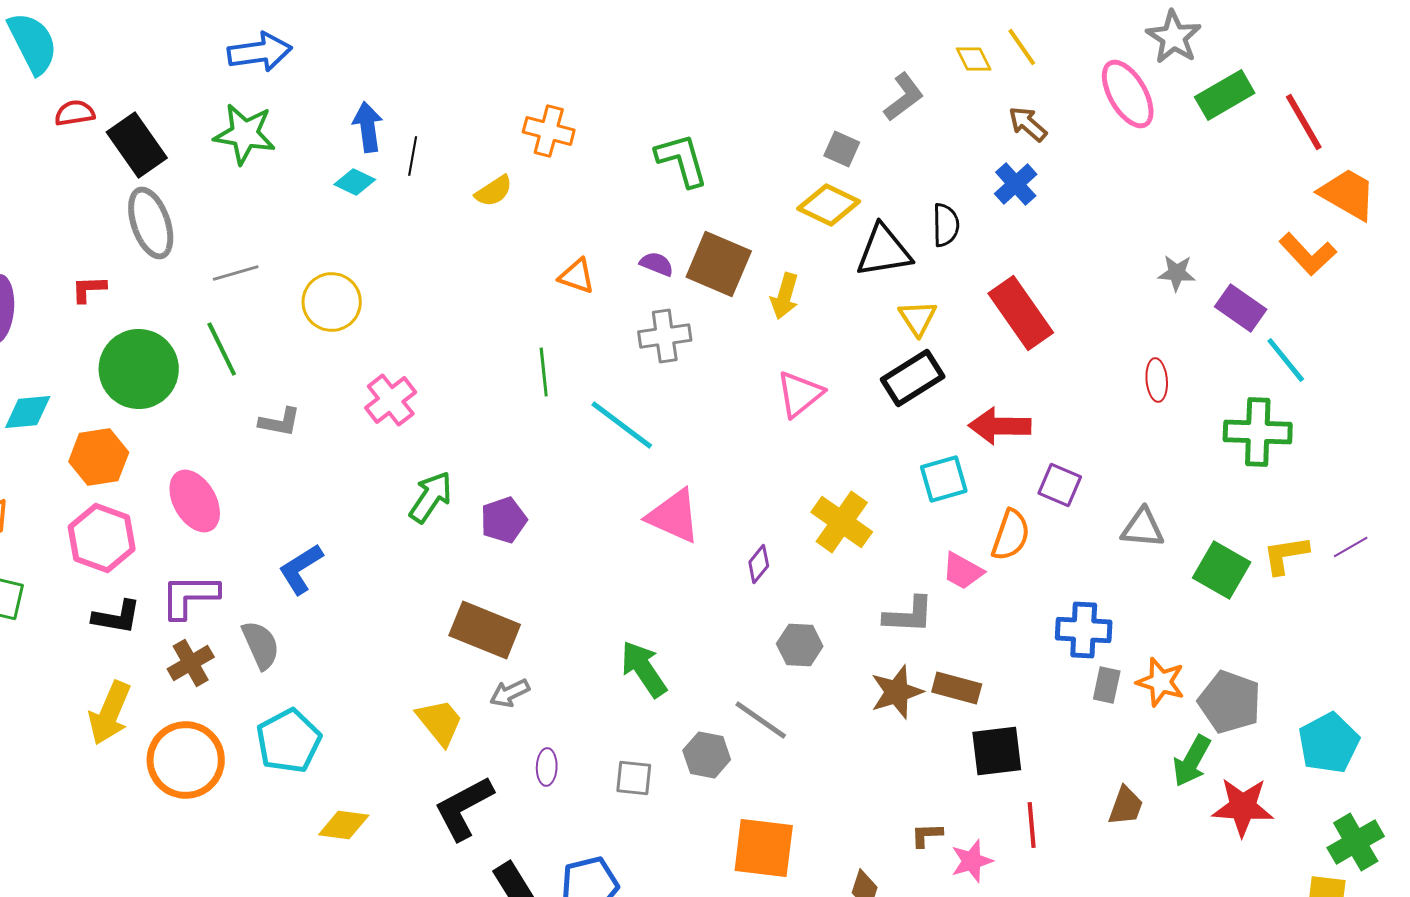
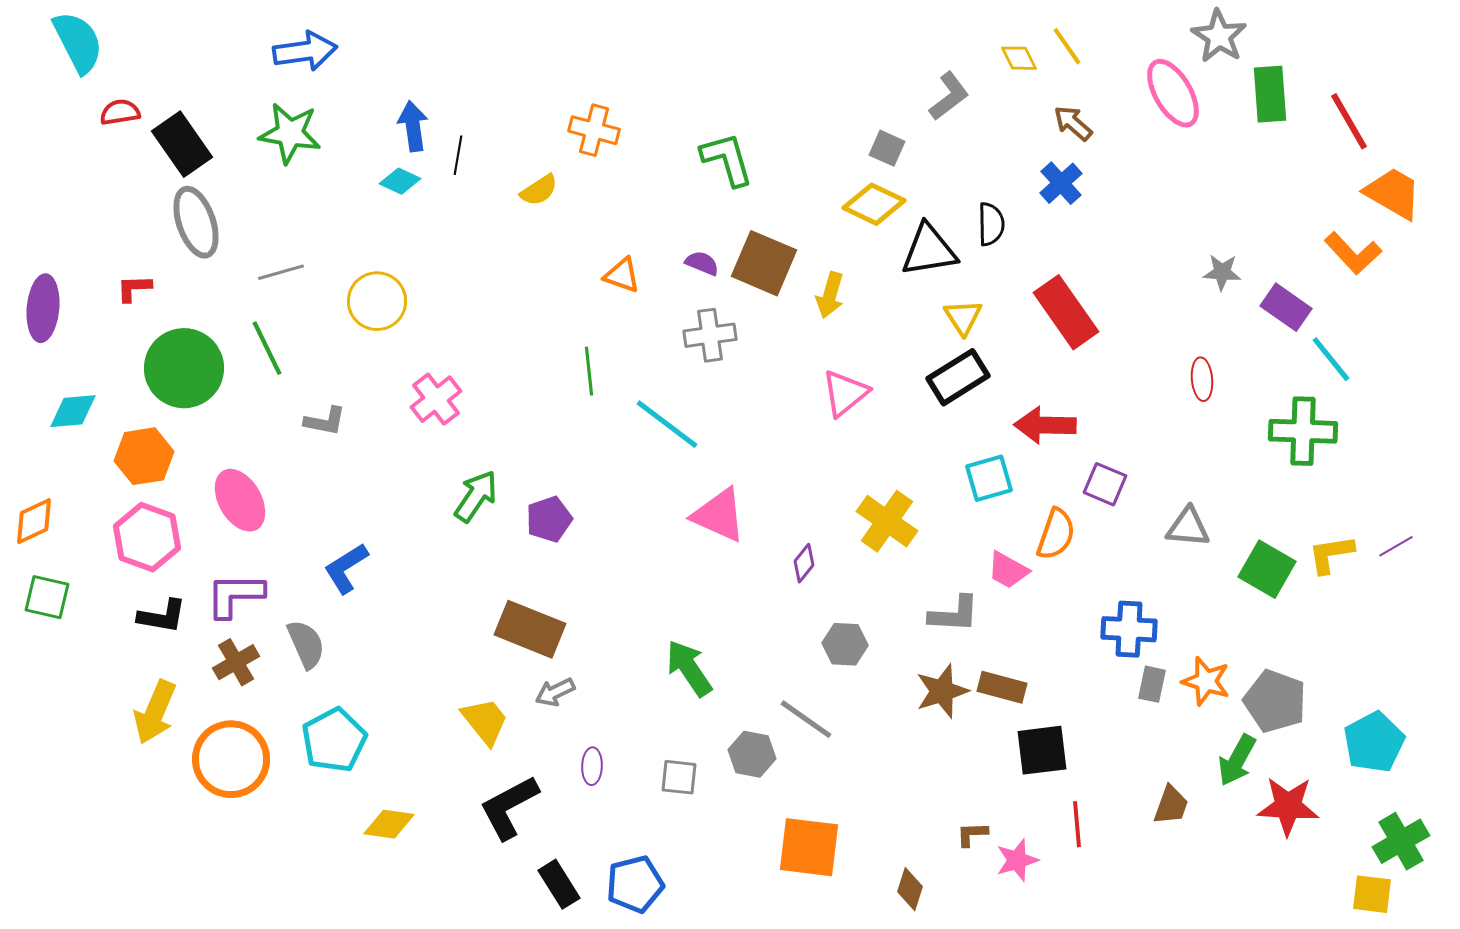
green rectangle: (1225, 95) -> (1270, 94), turned -64

